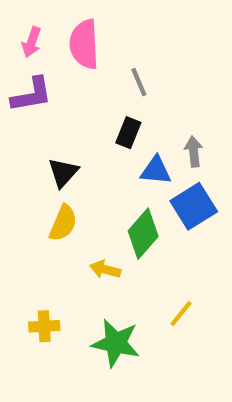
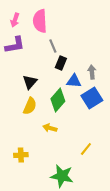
gray line: (139, 82) -> (53, 46), moved
green diamond: (143, 234) -> (58, 100), moved
green star: (116, 343) -> (62, 176), moved

